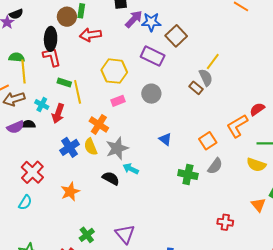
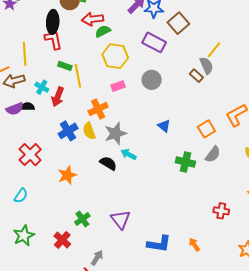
green semicircle: (17, 57) -> (103, 31), moved, turned -35
orange cross: (99, 124) -> (98, 109), turned 30
cyan semicircle: (25, 202) -> (21, 196), moved

